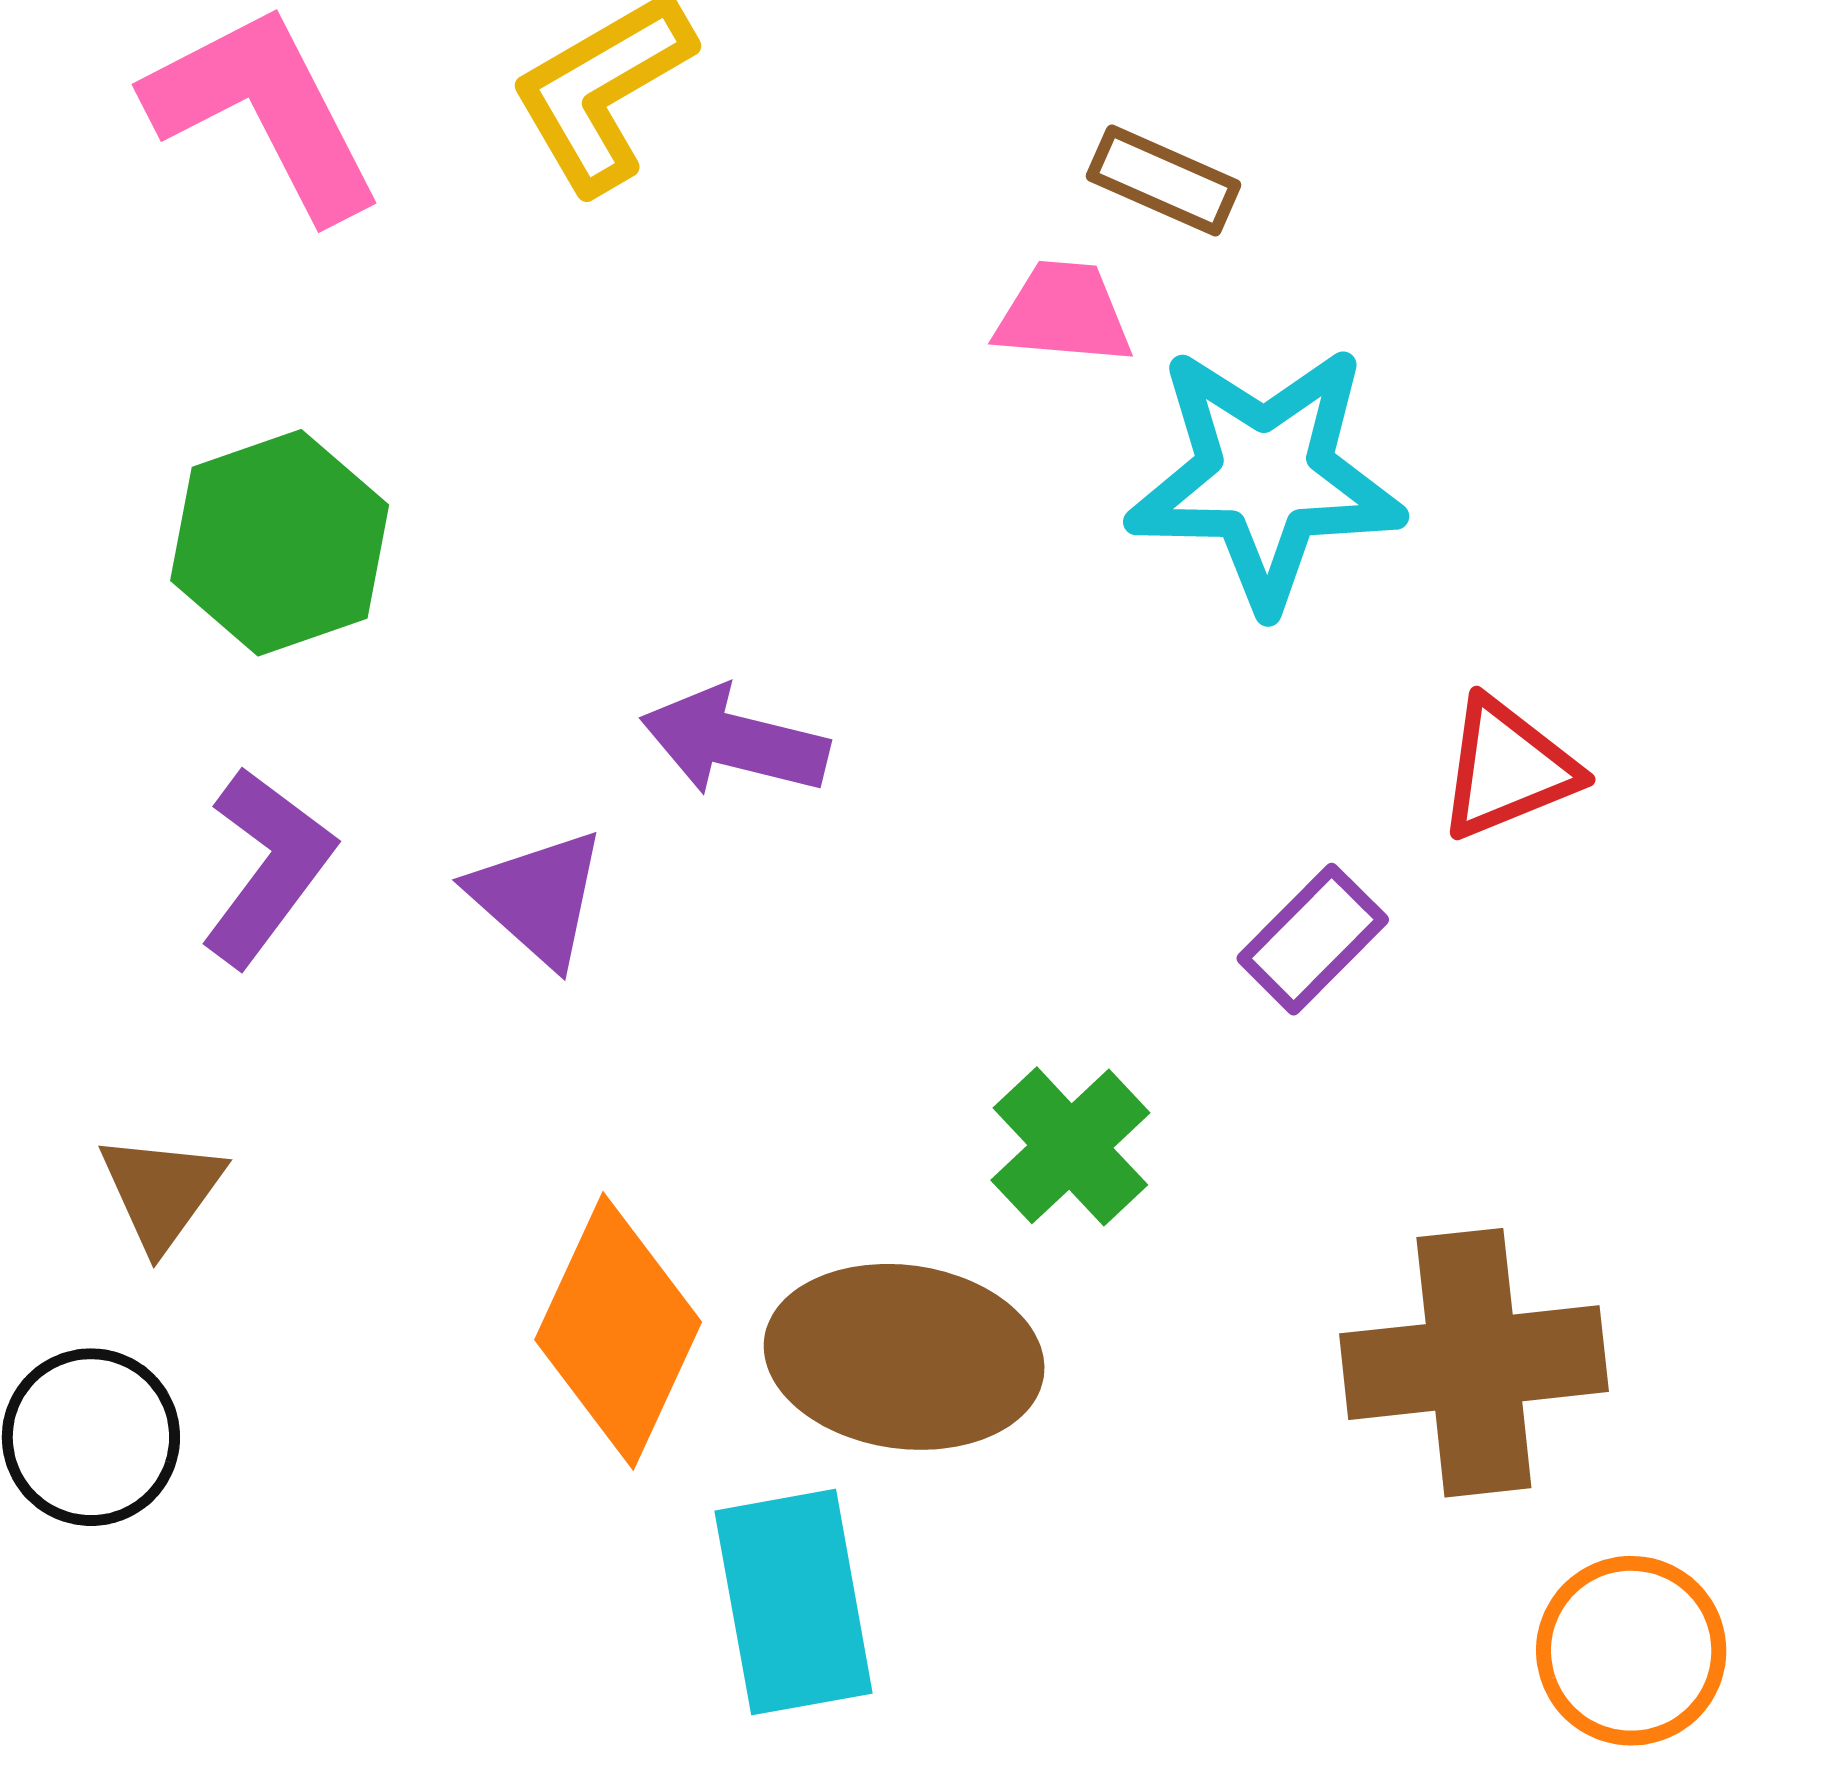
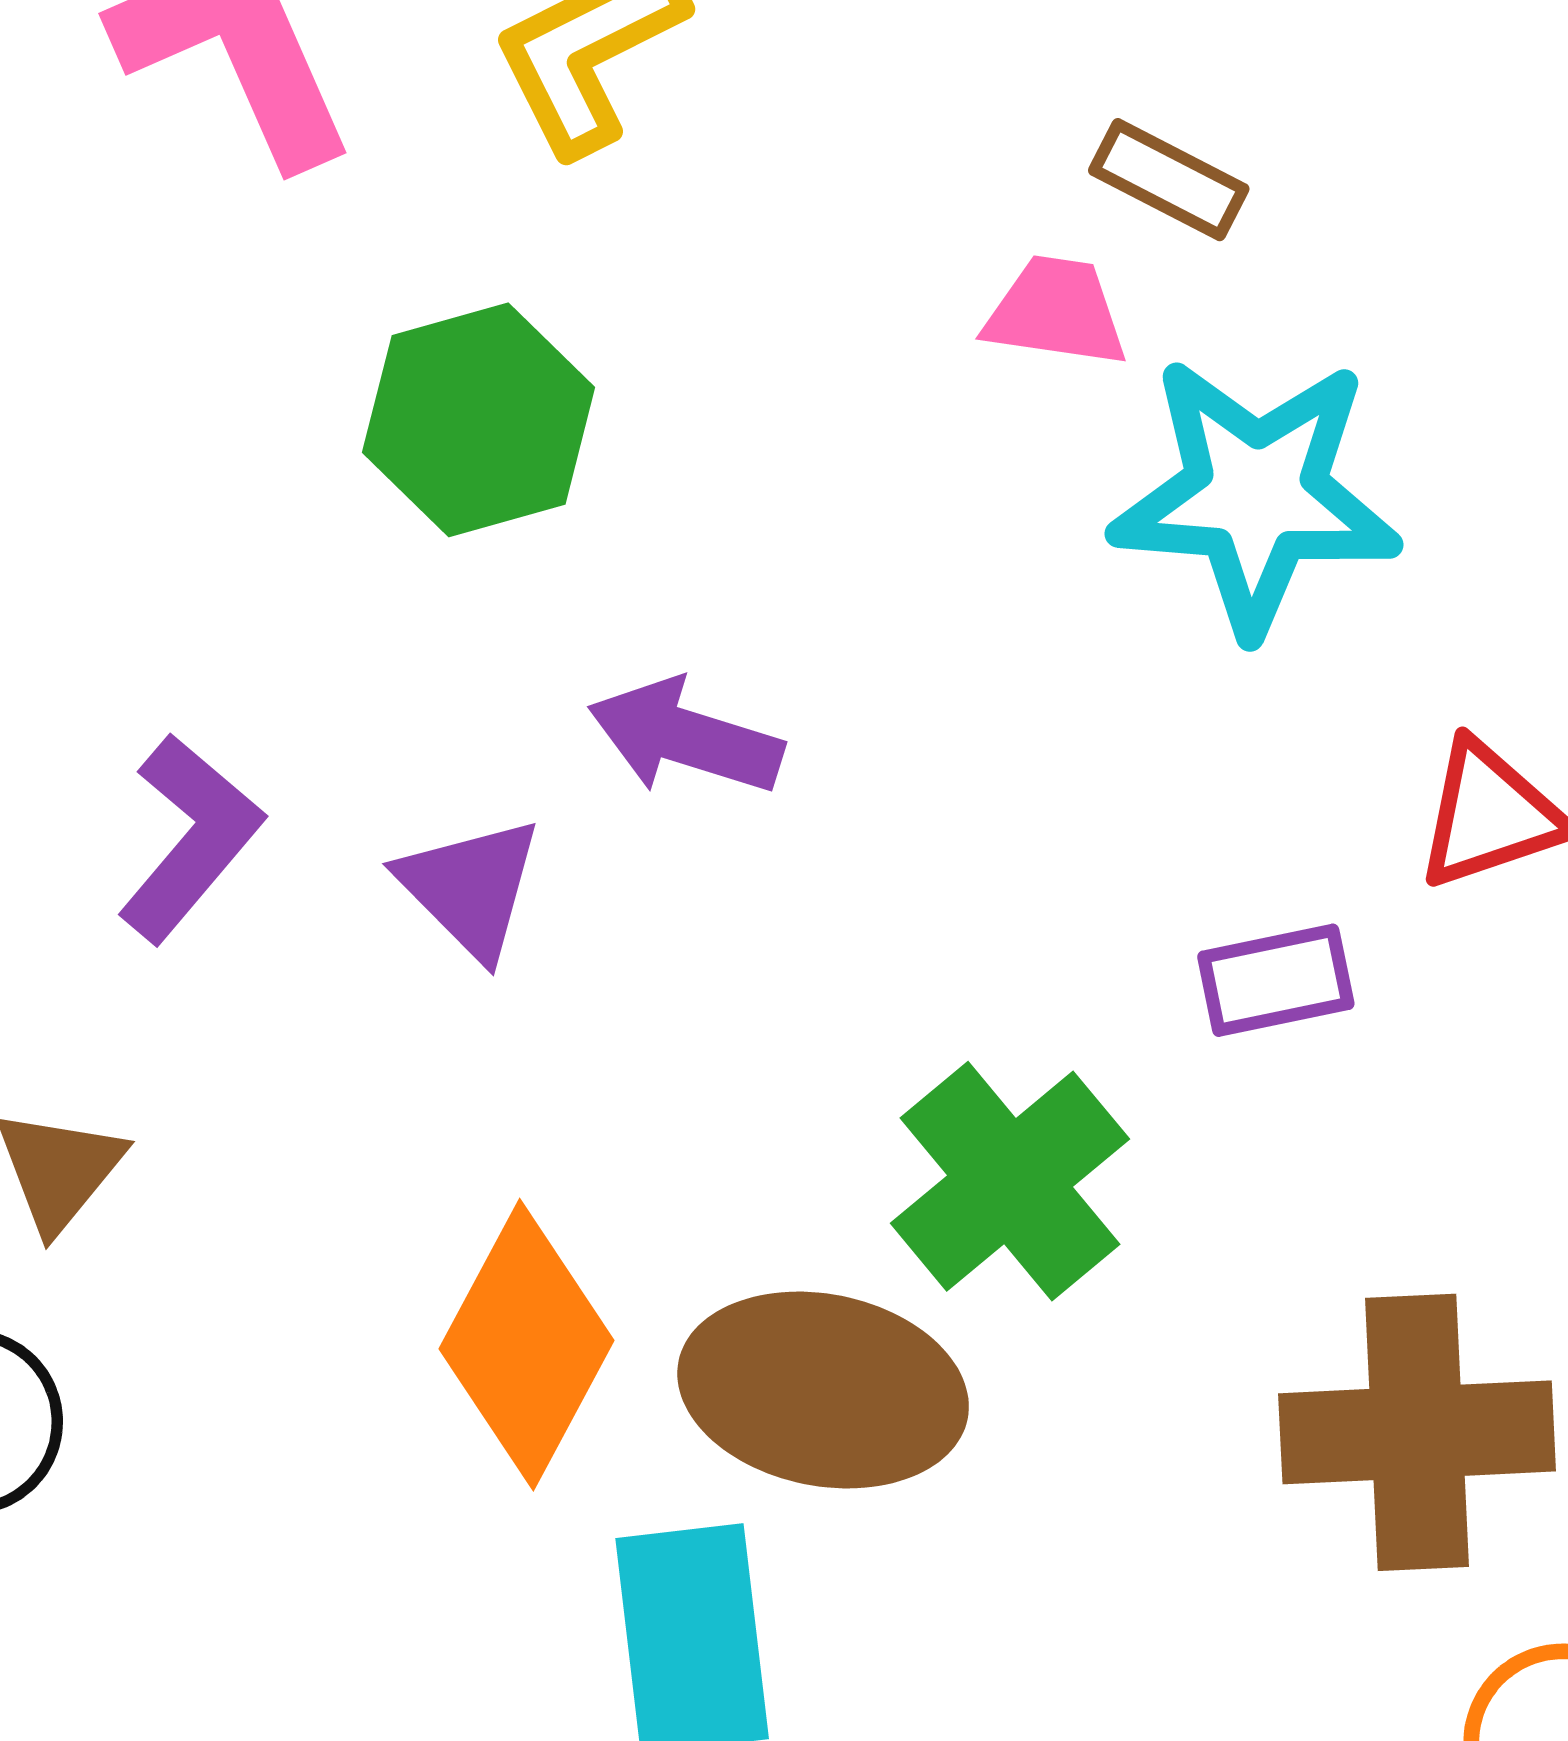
green hexagon: (280, 543) -> (479, 420), moved
purple rectangle: (1313, 939) -> (1276, 980), turned 30
green cross: (1070, 1146) -> (1010, 1181), size x1.4

